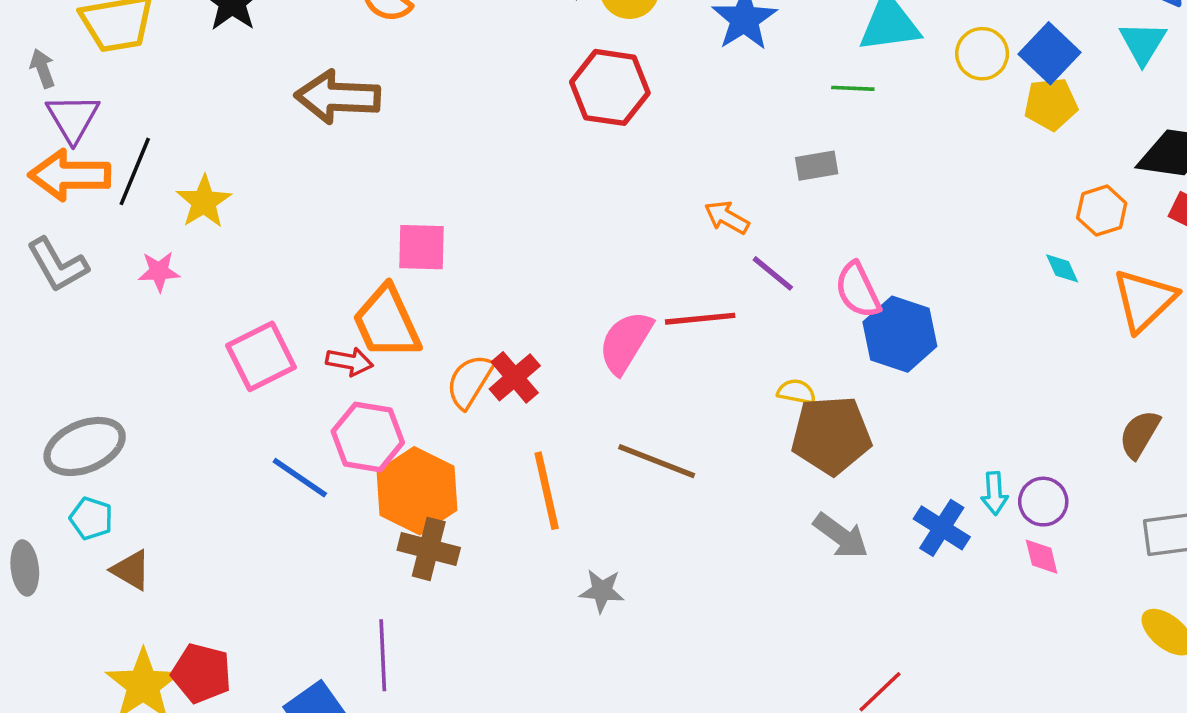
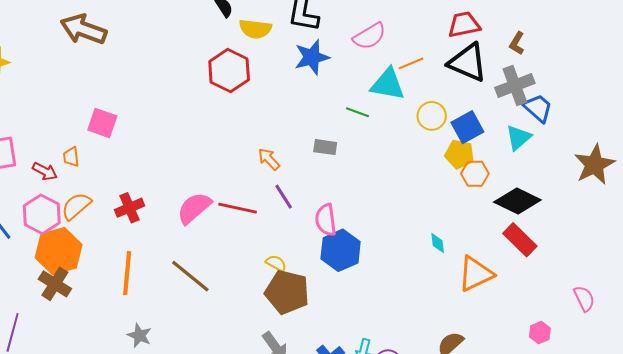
orange hexagon: (1102, 211) -> (475, 174), moved
orange trapezoid: (387, 322) -> (71, 157), size x0.5
orange semicircle: (470, 381) -> (76, 206), moved

